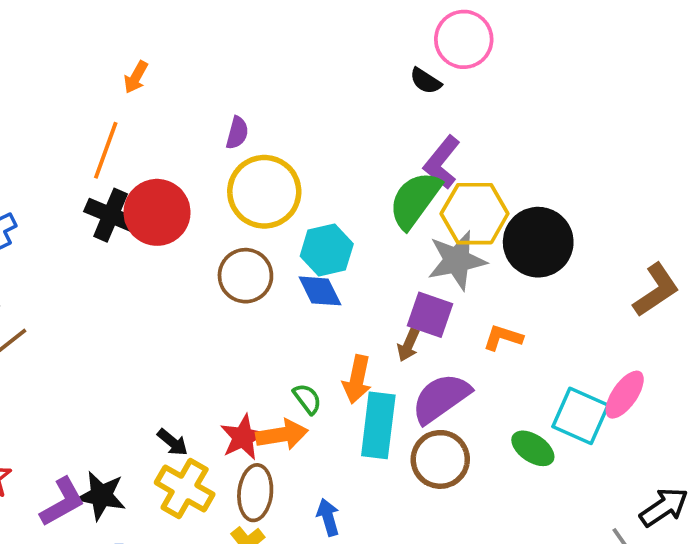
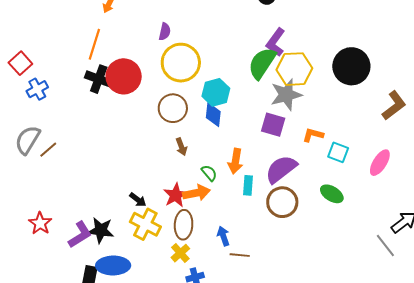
black circle: (538, 242) -> (351, 66), moved
blue diamond: (320, 291) -> (213, 115), turned 35
brown arrow: (408, 345) -> (181, 147), moved, turned -42
cyan square: (581, 416) -> (338, 152), moved, size x0.7
cyan rectangle: (378, 425) -> (248, 185), size x0.6

